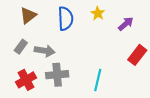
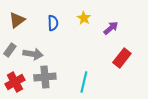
blue semicircle: (65, 19) -> (53, 23), size x0.7

